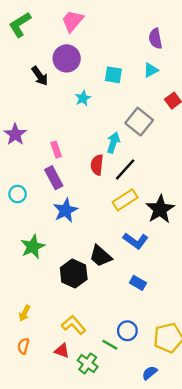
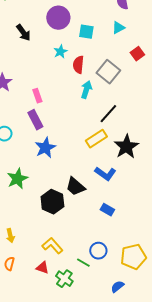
purple circle: (67, 58) -> (58, 18), moved
red semicircle: (97, 165) -> (78, 65), moved
black line: (125, 169) -> (108, 114), moved
yellow arrow: (25, 313) -> (10, 236), turned -40

